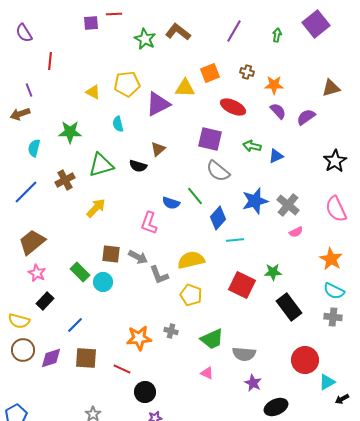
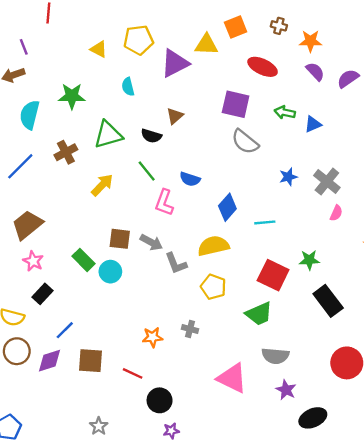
cyan semicircle: (34, 148) -> (30, 115), size x1.4
green line: (195, 196) -> (147, 171), moved
blue star: (255, 201) -> (288, 177), size x0.6
blue diamond: (218, 218) -> (227, 207), moved
pink semicircle: (296, 232) -> (336, 213), turned -40
blue line: (75, 325) -> (65, 330), moved
orange star: (139, 338) -> (153, 337), size x0.7
green trapezoid: (212, 339) -> (259, 314), moved
pink triangle: (207, 373) -> (232, 378), size x2.0

